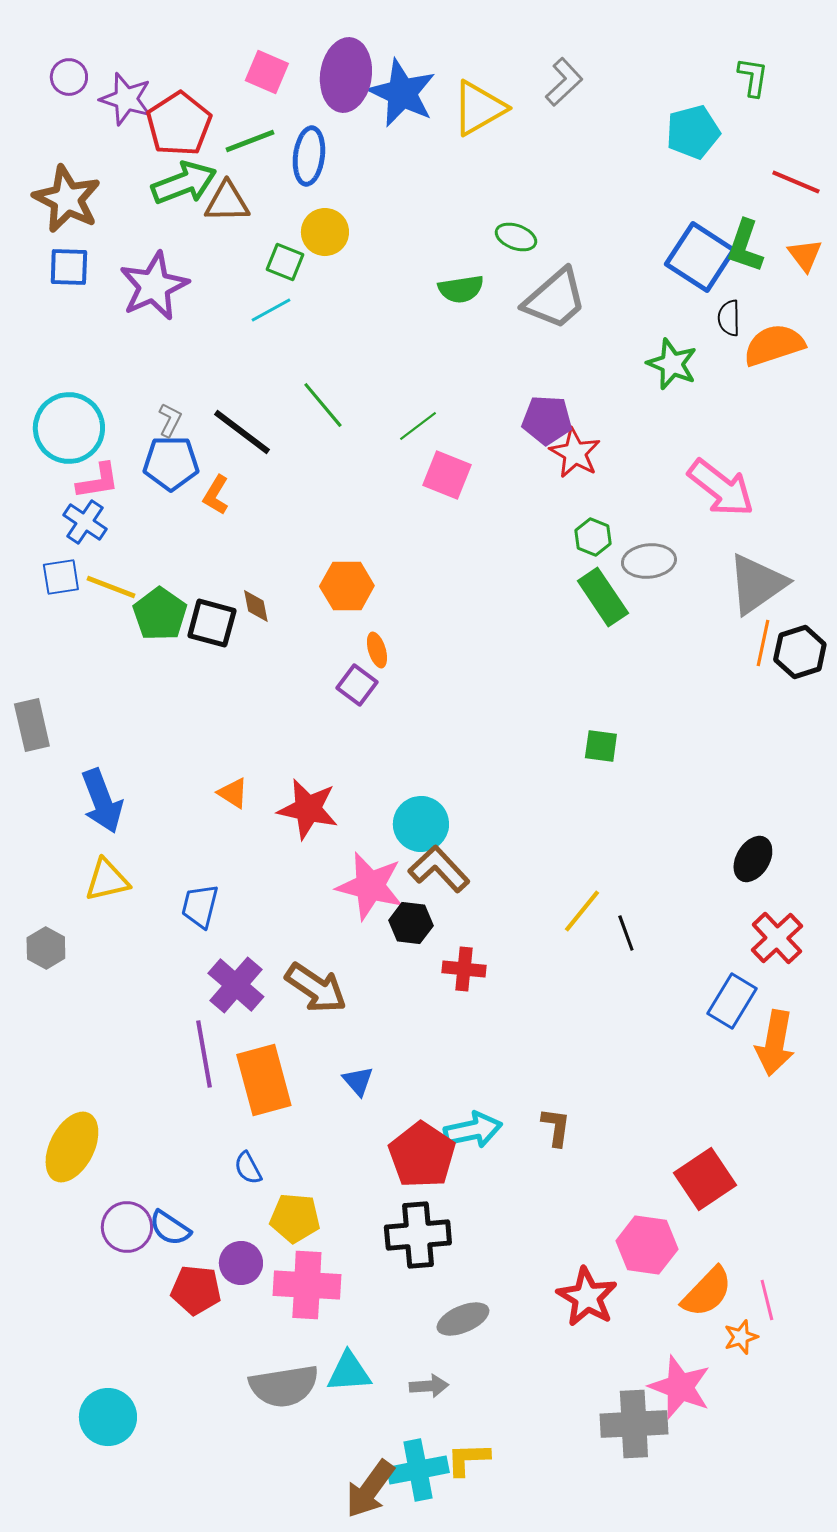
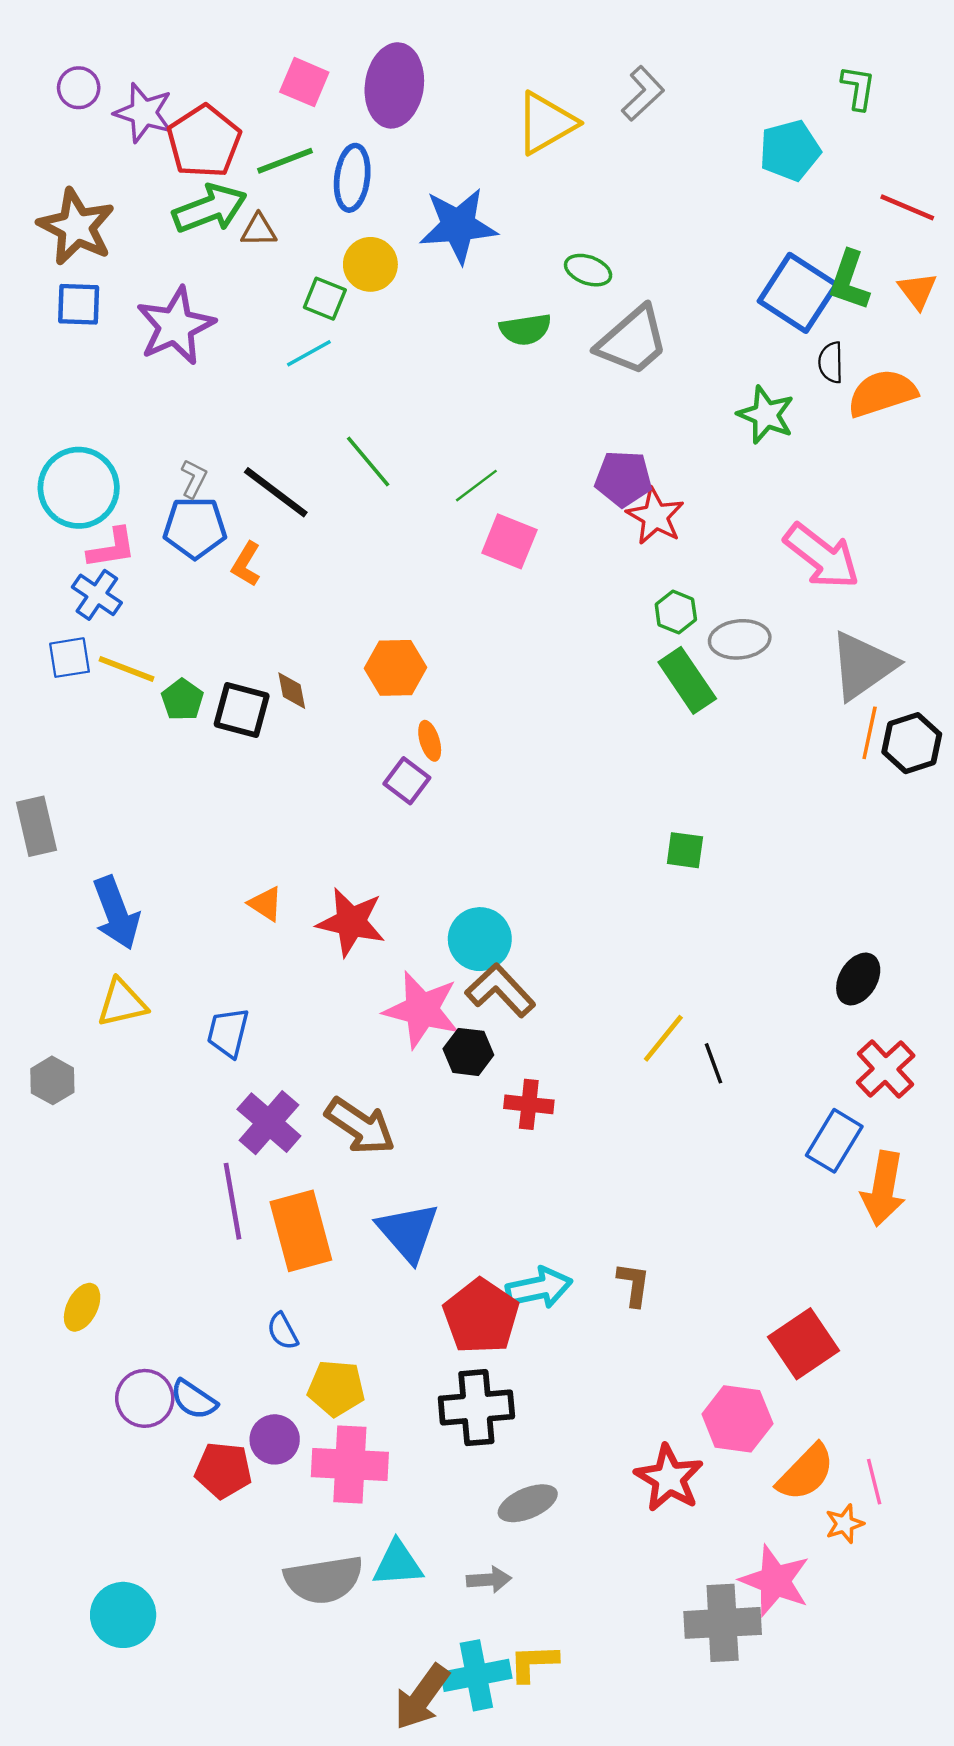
blue star: (402, 93) -> (458, 226), moved, turned -30
brown triangle: (227, 202) -> (259, 230), size x0.7
green pentagon: (160, 614) -> (182, 700), size x0.7
blue triangle: (358, 1081) -> (408, 1232), size x1.8
yellow ellipse: (72, 1147) -> (82, 1307), size x0.6

